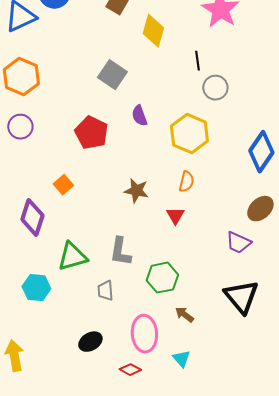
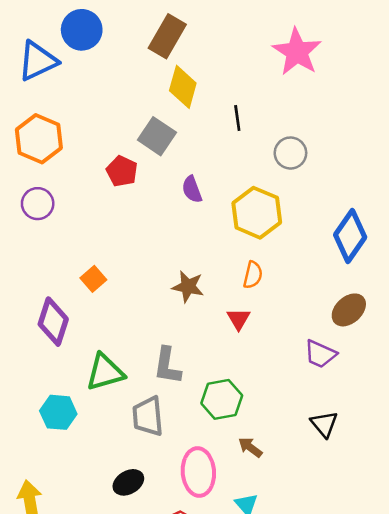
yellow diamond: (153, 31) -> (183, 87), moved
black line: (197, 61) -> (237, 118), moved
red pentagon: (91, 133) -> (122, 171), moved, size x0.7
gray trapezoid: (105, 291) -> (148, 416), size x1.5
black triangle: (241, 297) -> (324, 424), size x0.6

